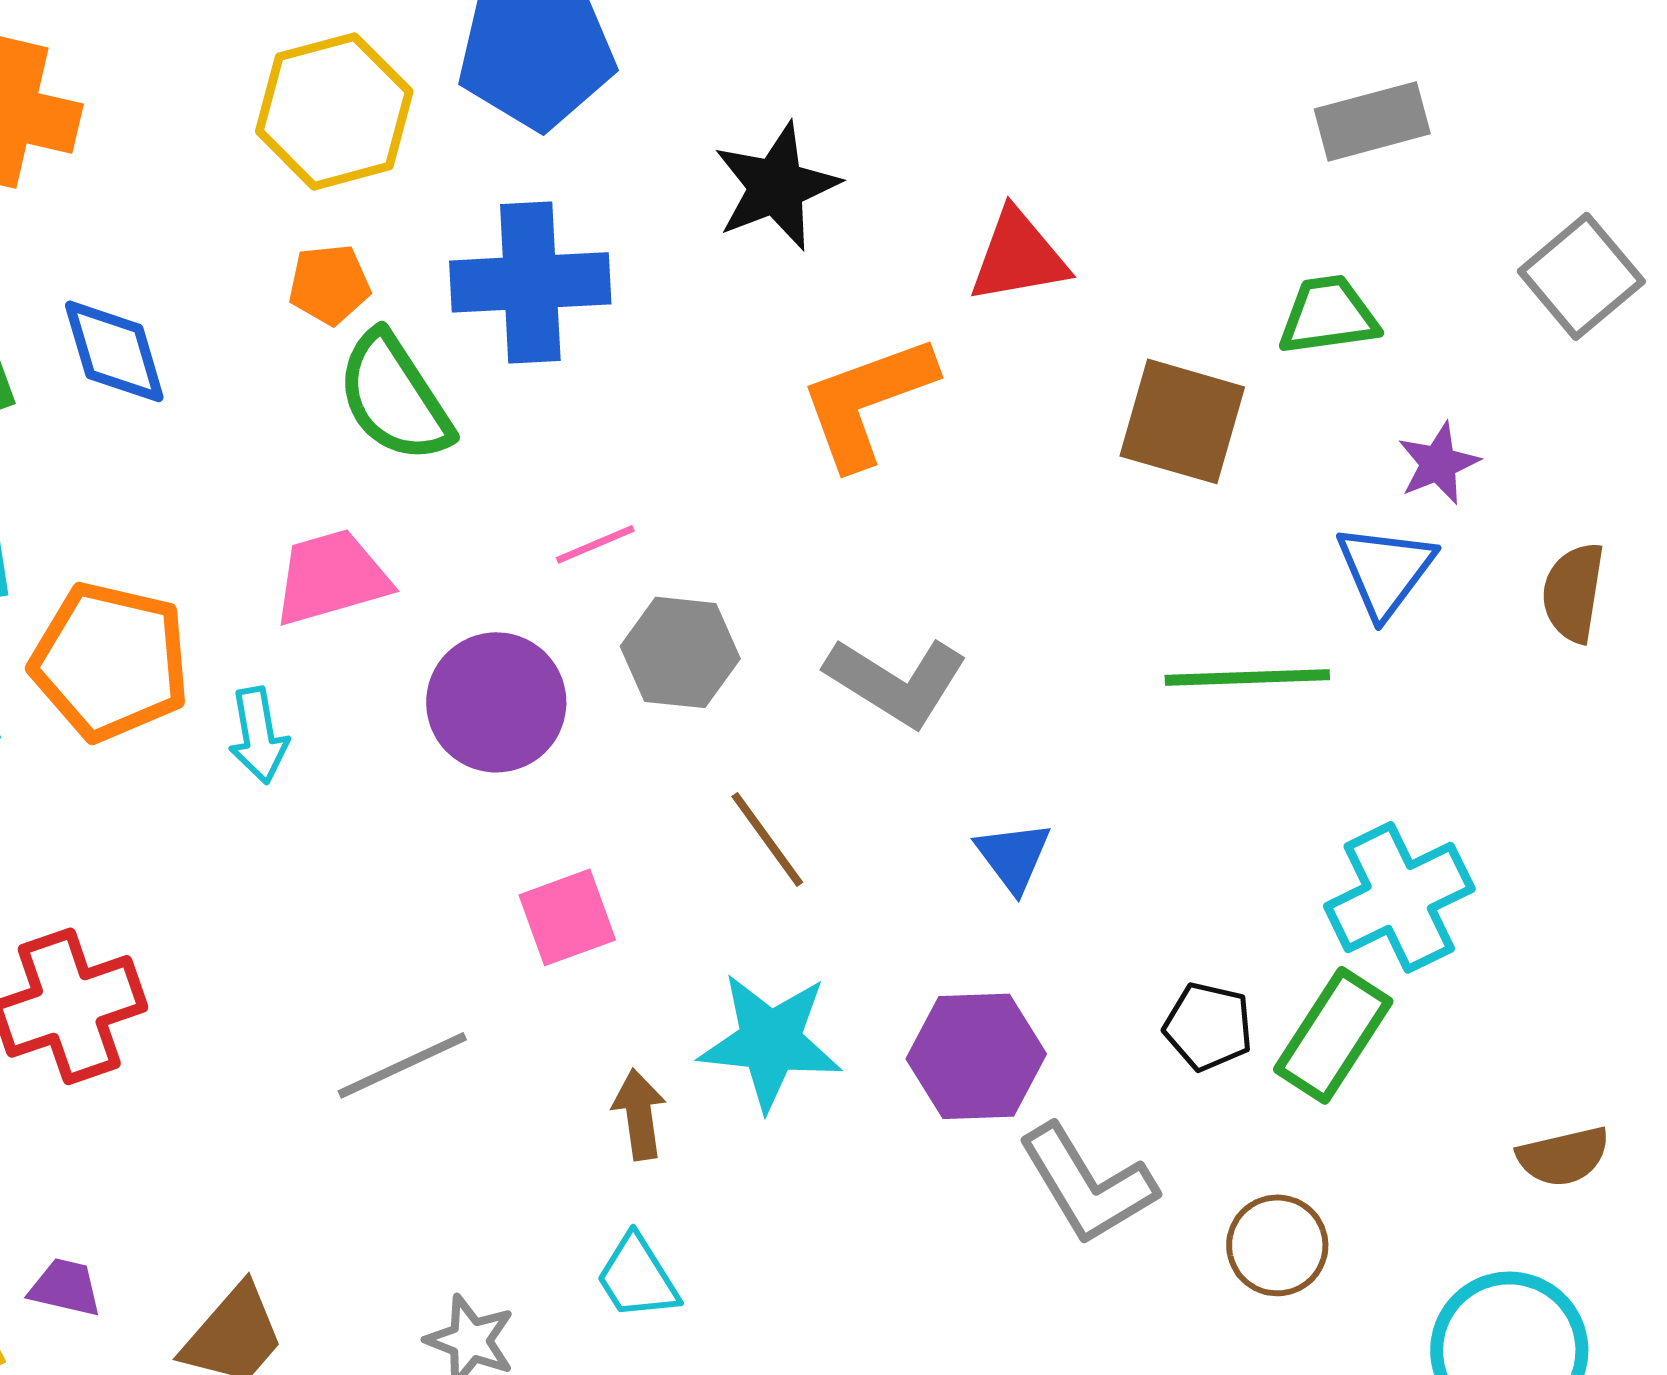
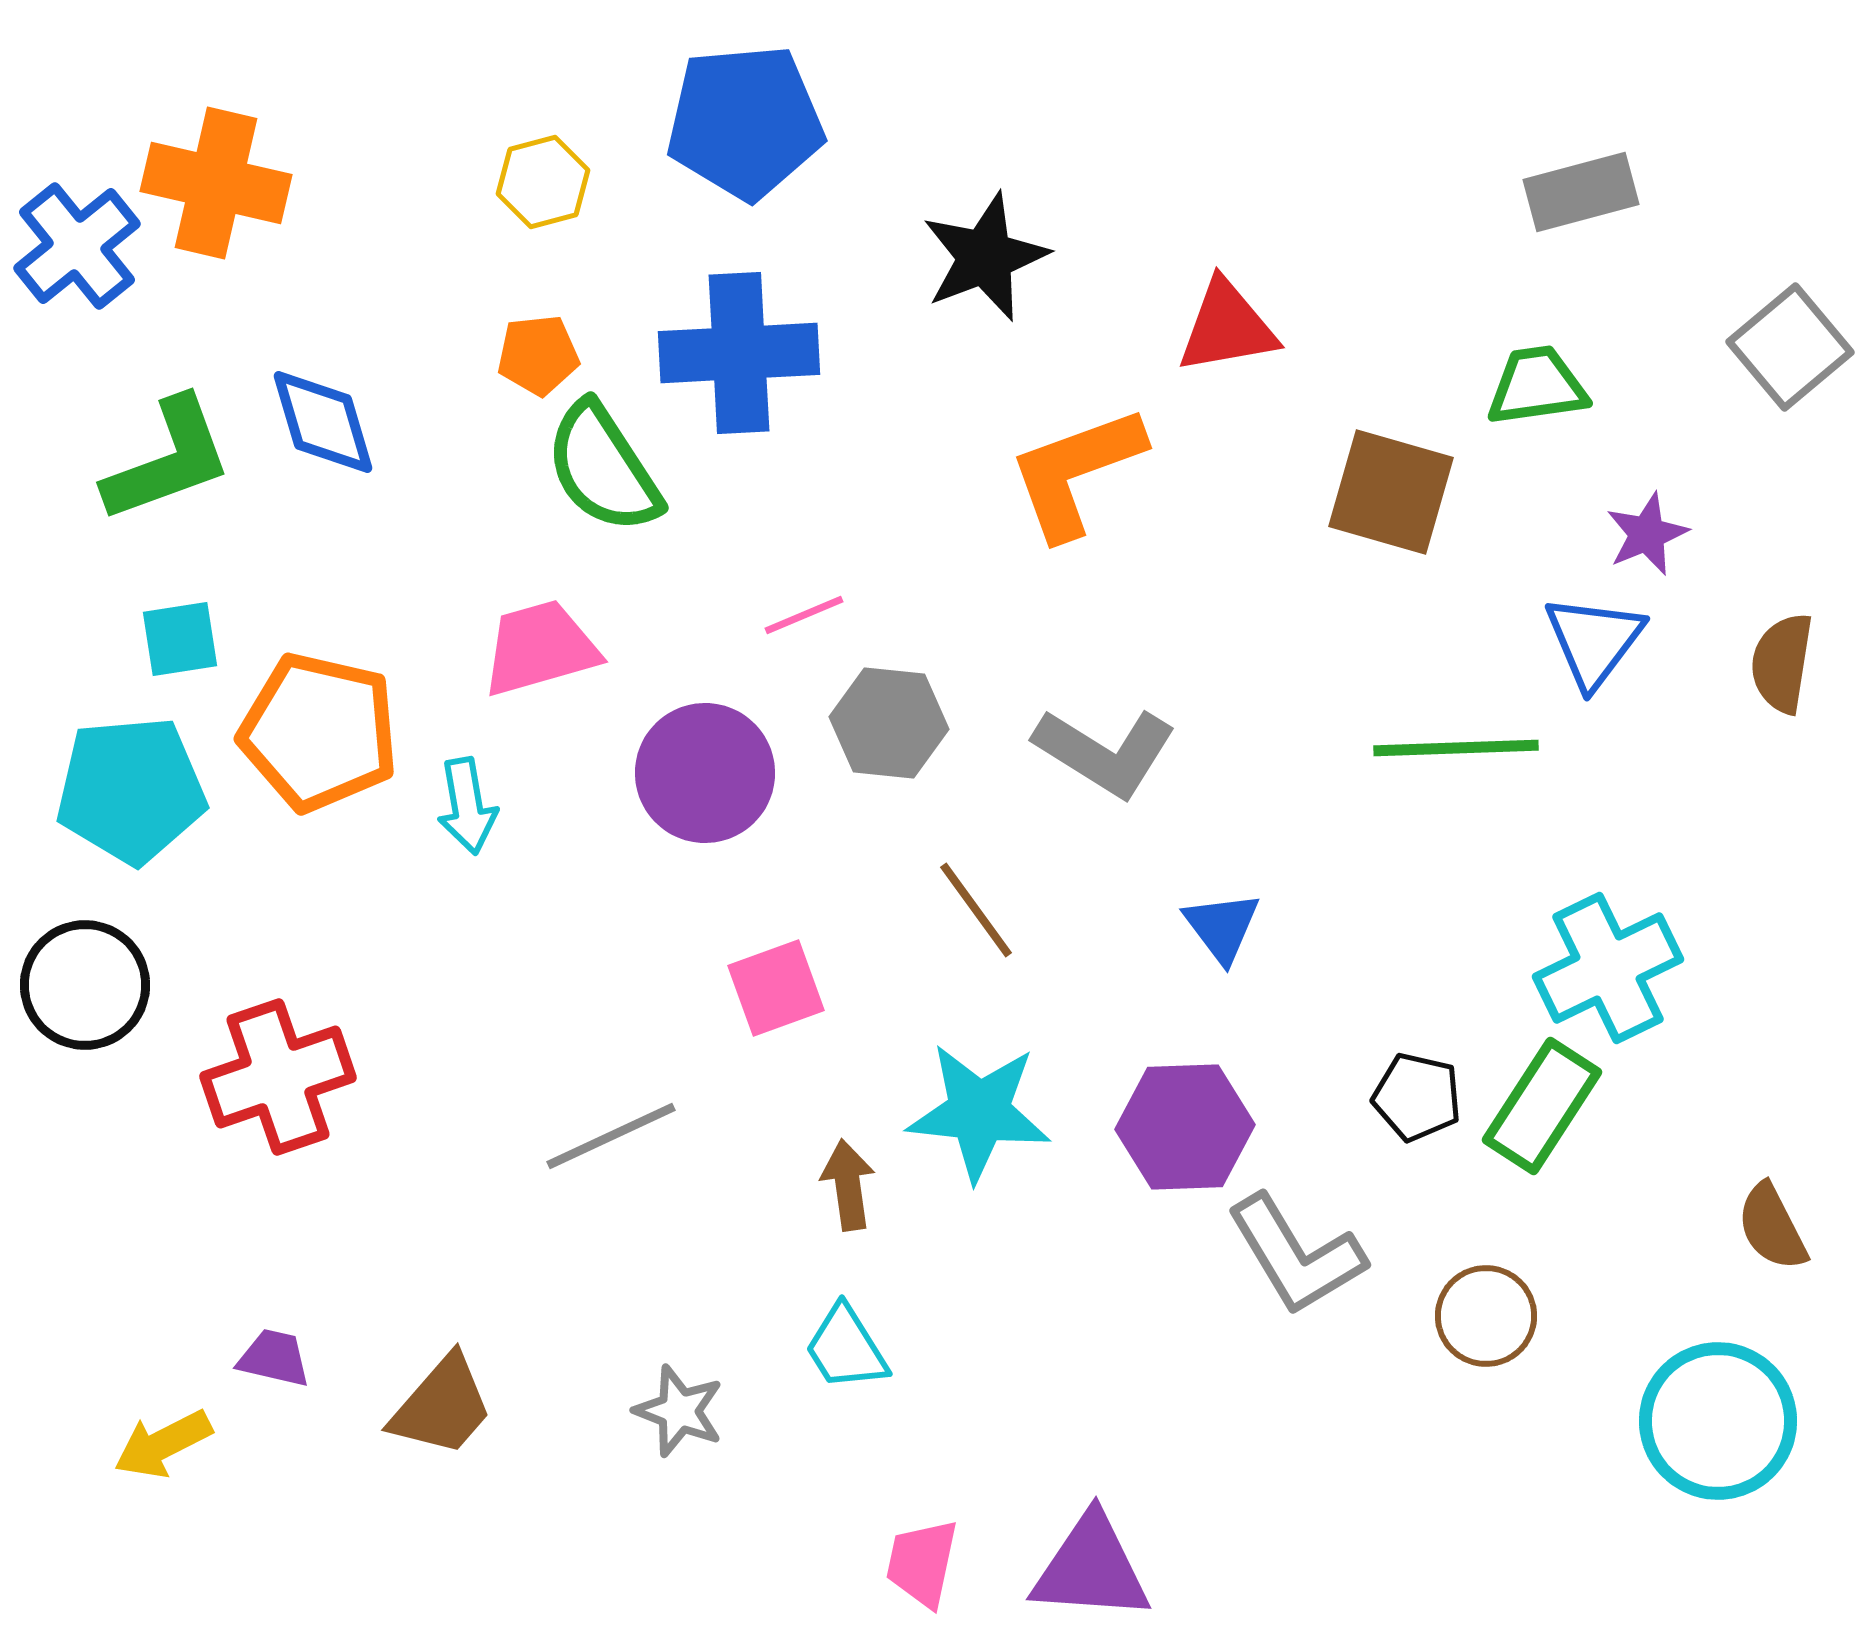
yellow hexagon: (334, 111) -> (543, 182), size x0.6
brown semicircle: (1563, 1156) -> (1772, 1227), turned 76

